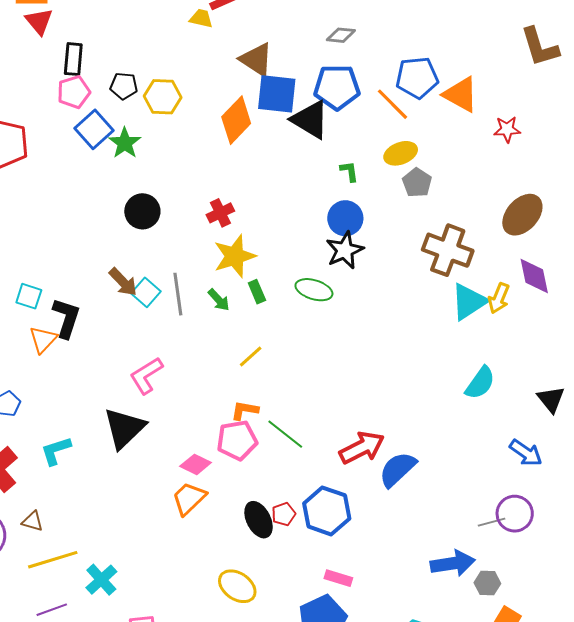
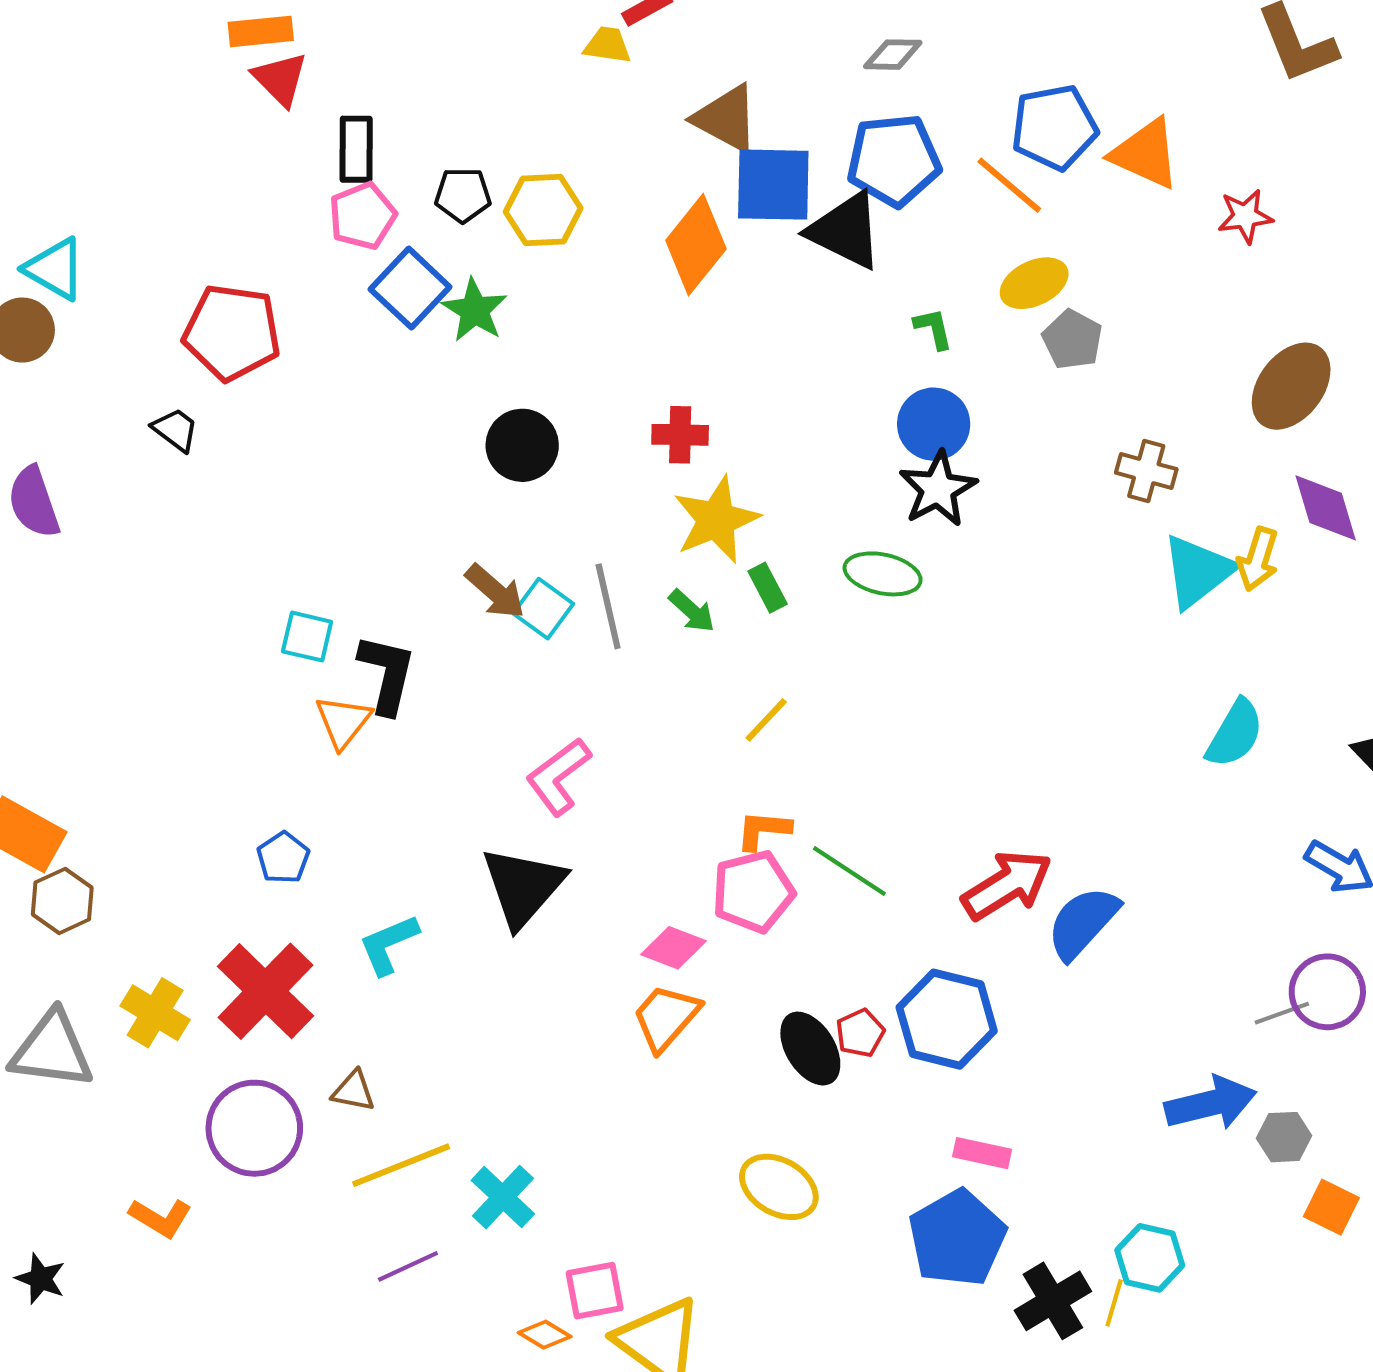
red cross: (220, 213) -> (680, 435), turned 32
brown cross: (448, 250) -> (1146, 471), size x0.6

